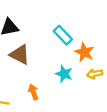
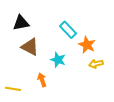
cyan star: (64, 74) -> (58, 60), moved

